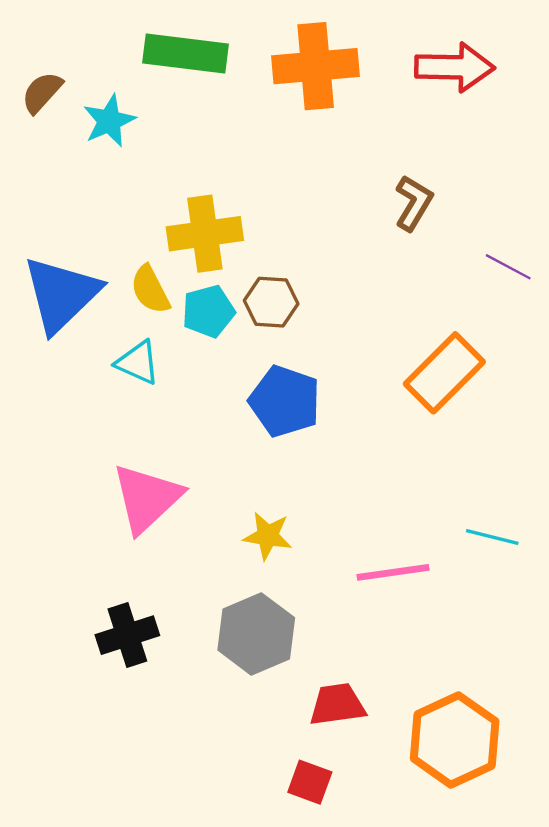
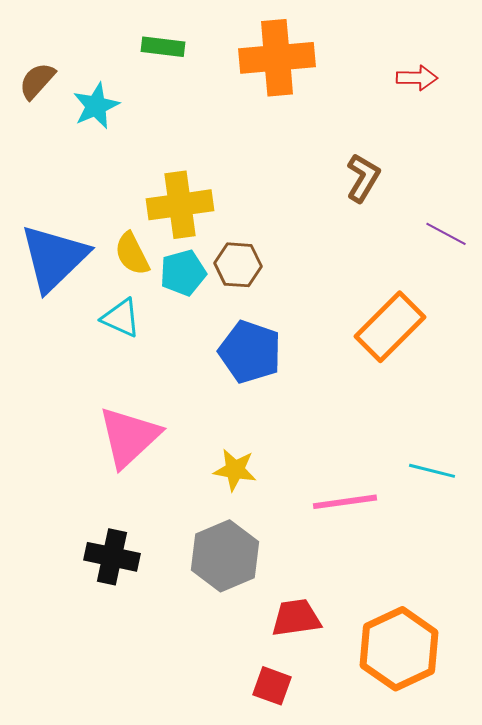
green rectangle: (186, 54) -> (163, 47), size x0.6
red arrow: (455, 67) -> (417, 78), moved, size x0.6
black cross: (127, 635) -> (112, 557), turned 30

